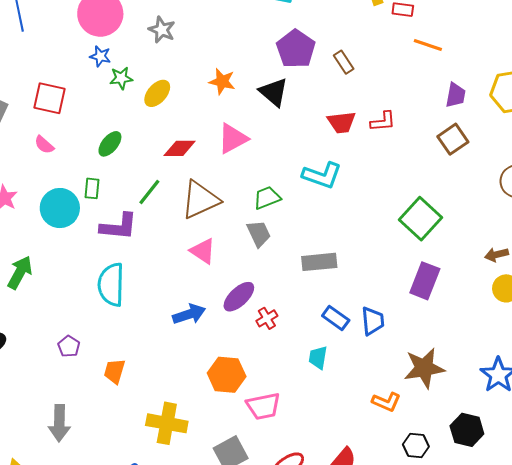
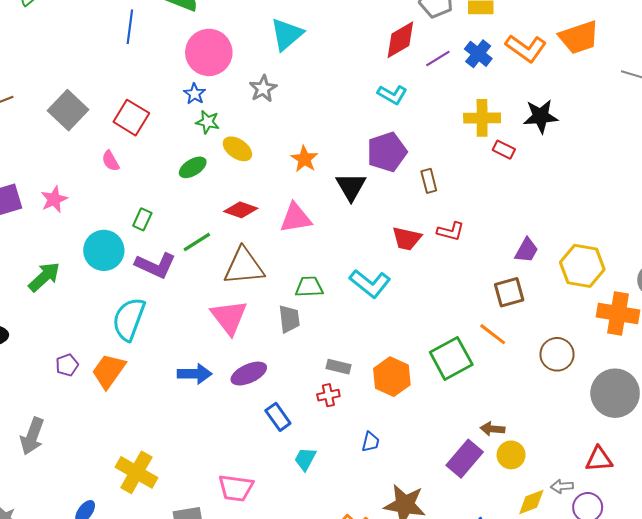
orange line: (428, 45) -> (493, 334), moved
yellow ellipse: (157, 93) -> (237, 149), turned 64
red L-shape: (383, 121) -> (451, 231), moved
green ellipse: (110, 144) -> (193, 167), moved
cyan circle: (60, 208) -> (104, 250), moved
pink triangle: (203, 251) -> (229, 317), size x1.4
brown arrow: (496, 255) -> (492, 429), moved
gray rectangle: (319, 262) -> (338, 367), size x0.7
purple rectangle: (425, 281) -> (465, 459), moved
red cross: (267, 318) -> (328, 395), moved
blue rectangle: (336, 318) -> (278, 417), moved
blue trapezoid: (373, 321) -> (371, 442), size x0.7
orange trapezoid: (114, 371) -> (109, 371), moved, size x1.4
orange hexagon: (227, 375) -> (392, 377), moved

